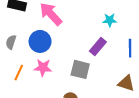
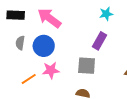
gray semicircle: (11, 42) -> (20, 43), moved
orange line: (19, 73) -> (29, 79), turned 42

